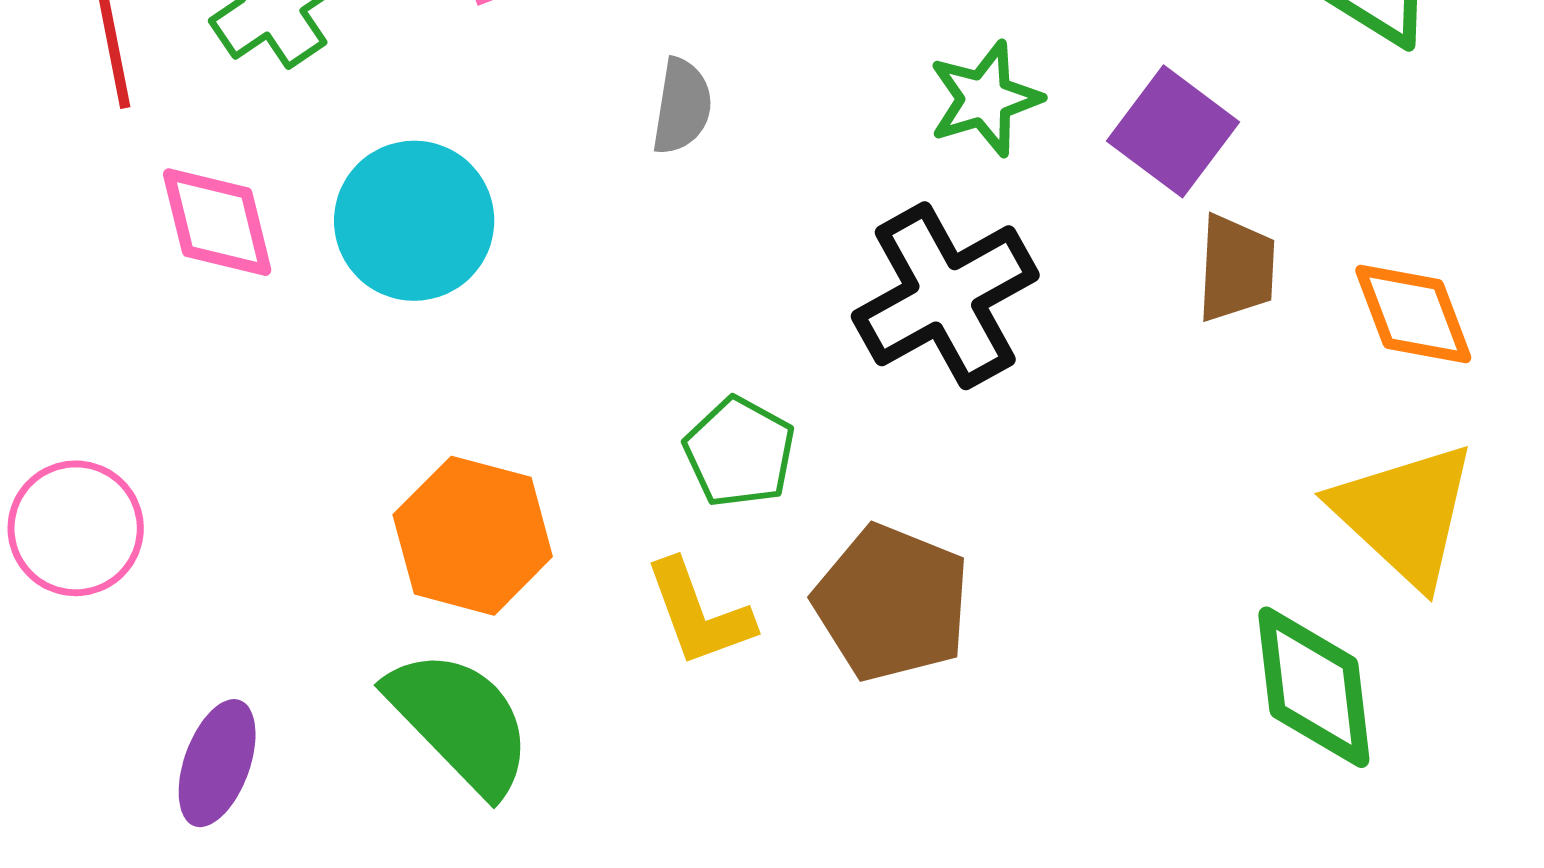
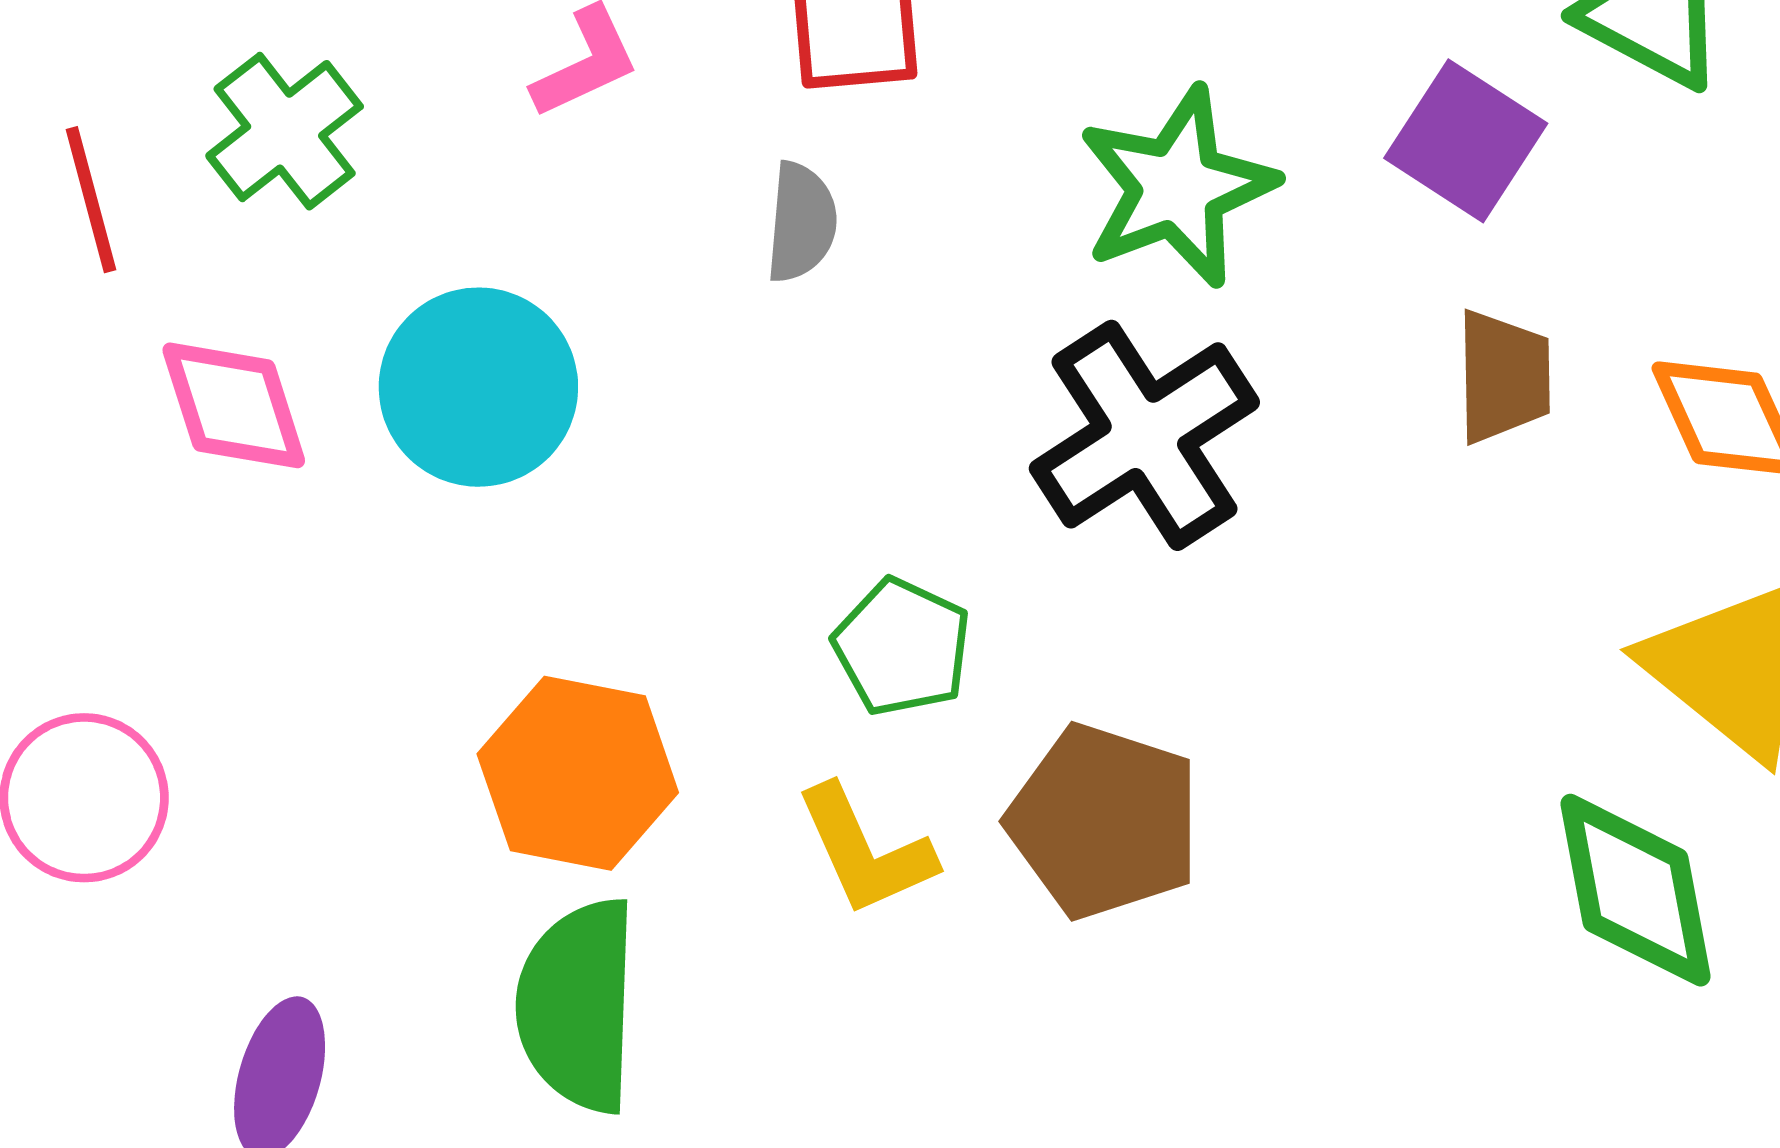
green star: (985, 99) -> (1177, 187), size x1.4
purple square: (1173, 131) -> (1466, 141), moved
green semicircle: (460, 722) -> (578, 1005), turned -130

